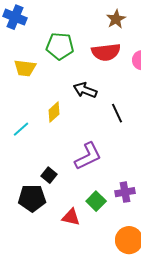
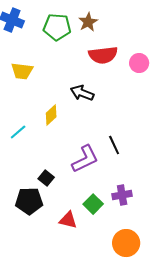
brown star: (116, 19) -> (88, 22), moved
green pentagon: (60, 46) -> (57, 27), moved
black line: (117, 113) -> (114, 145), moved

